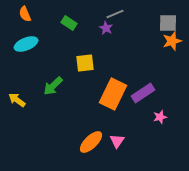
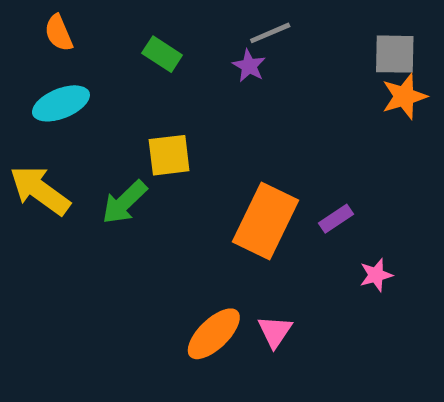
yellow square: (85, 63) -> (169, 155), moved
purple rectangle: (143, 93) -> (336, 219), size x0.6
yellow arrow: (17, 100) -> (40, 190), moved, size x1.5

